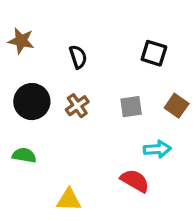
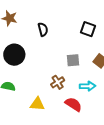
brown cross: (77, 106) -> (58, 82), moved
yellow triangle: (69, 200) -> (37, 104), moved

